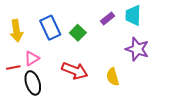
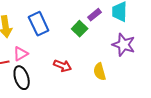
green square: (78, 33) -> (80, 29), moved
red arrow: (75, 71) -> (63, 66), size x0.7

